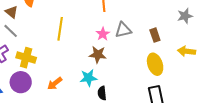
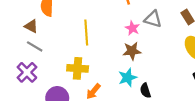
gray triangle: (123, 30) -> (153, 19), turned 42
yellow cross: (26, 58) -> (78, 68), moved

